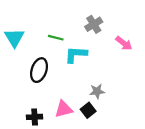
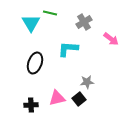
cyan triangle: (14, 38) -> (31, 23), moved
green line: (56, 38) -> (50, 13), moved

